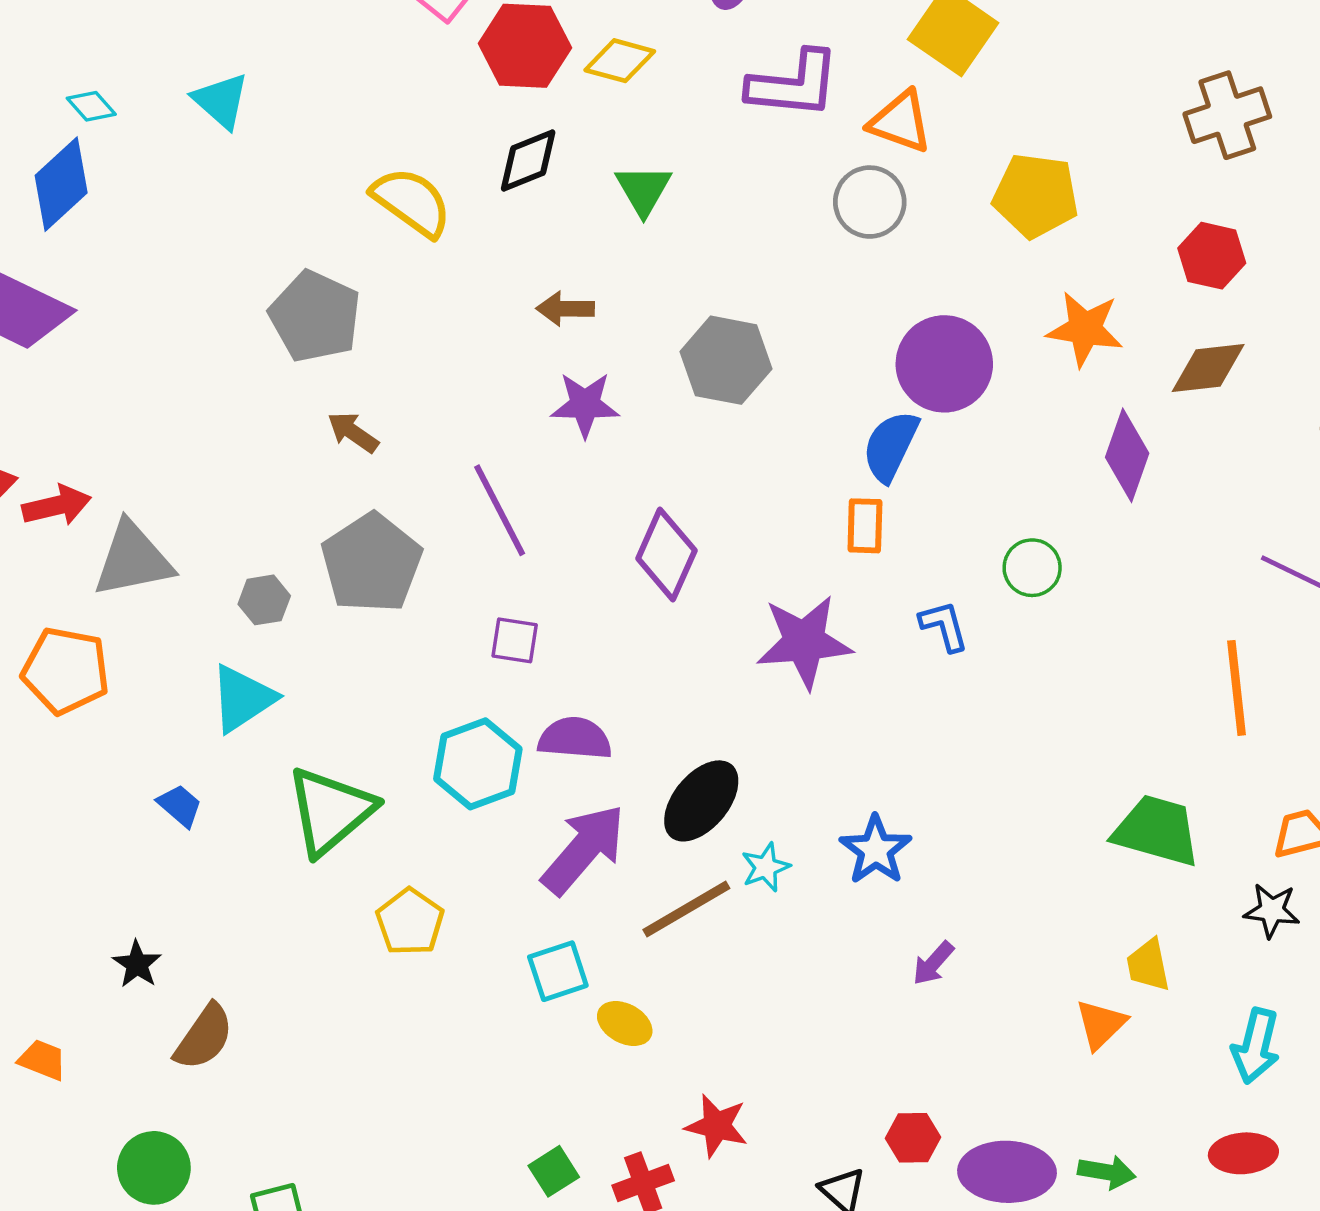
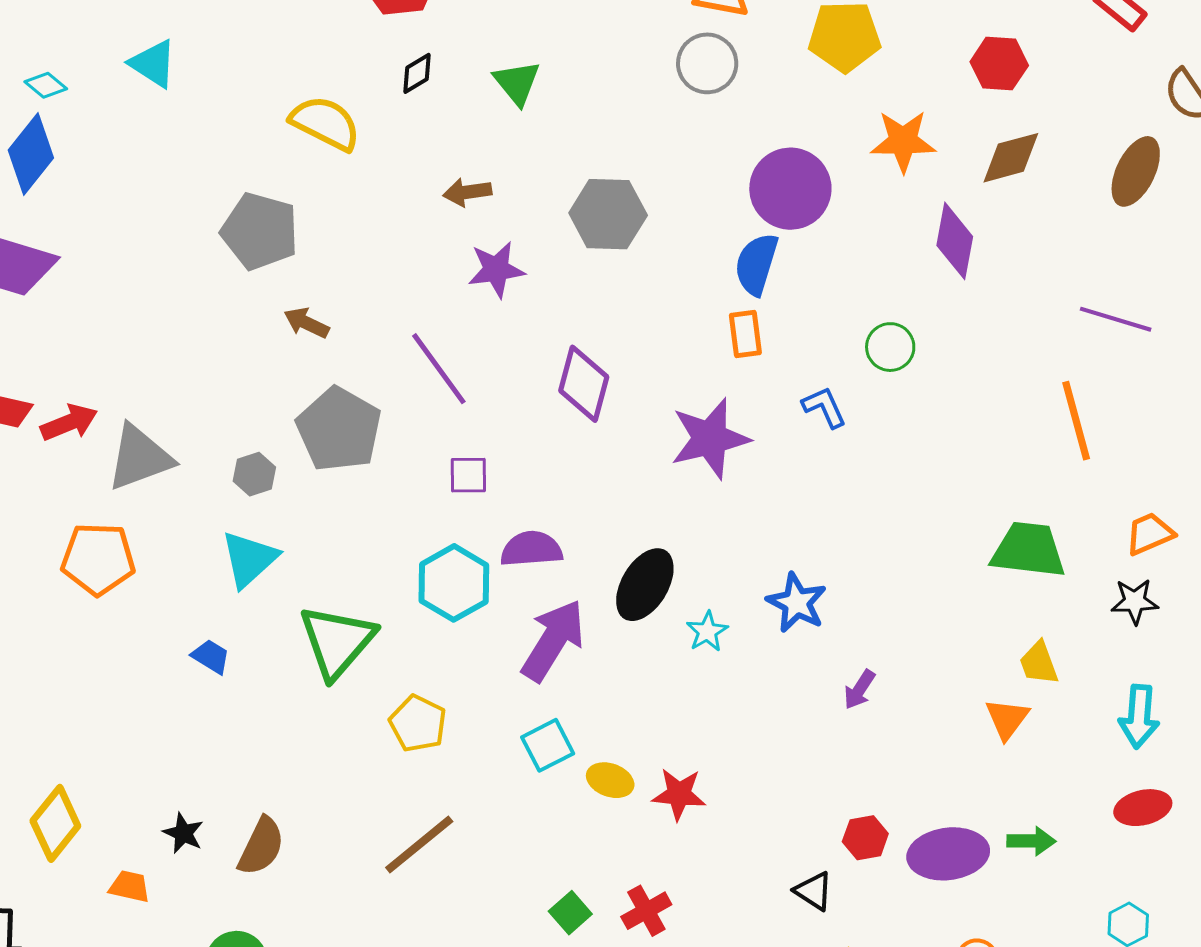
black diamond: (528, 160) -> (417, 73), size x0.7
brown line: (686, 909) -> (419, 844), moved
black star: (137, 964) -> (183, 833), moved
red star: (717, 1126) -> (679, 794), moved

